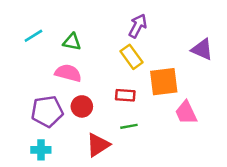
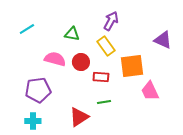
green triangle: (72, 42) -> (72, 34), moved
red circle: (82, 106) -> (81, 62), moved

